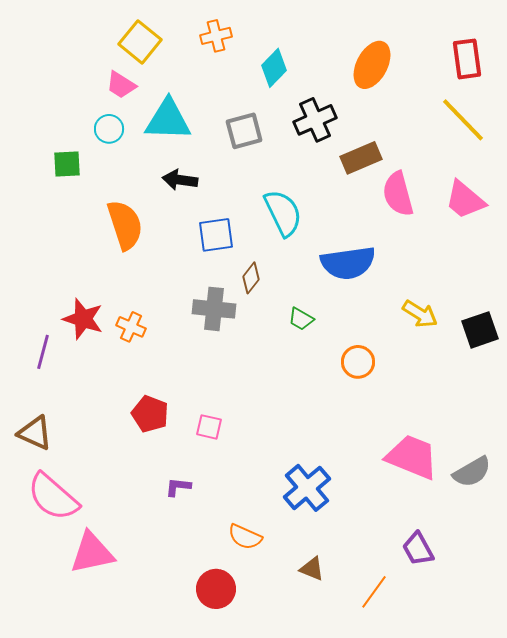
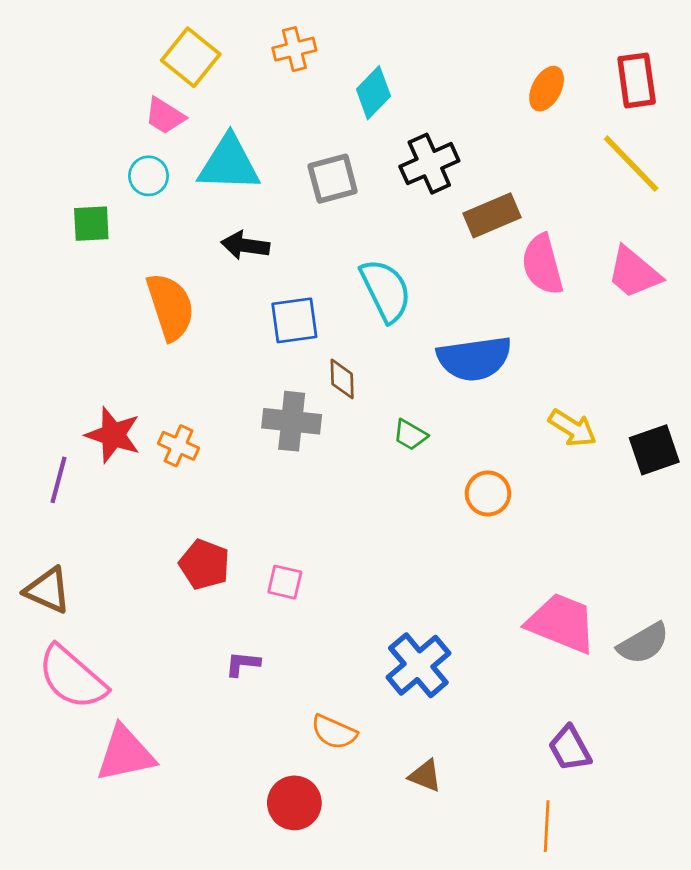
orange ellipse: (372, 65) -> (547, 89), moved, size x0.7
brown diamond: (251, 278) -> (342, 379), turned -40
orange line: (374, 592) -> (547, 826), moved, turned -33

